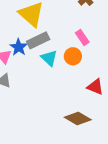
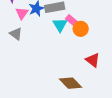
pink rectangle: (82, 37) -> (72, 21), moved, turned -32

